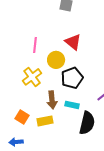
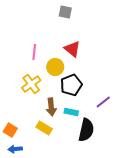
orange square: (22, 117) -> (10, 130), moved
yellow rectangle: (45, 121) -> (44, 128), turned 42

